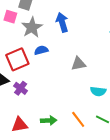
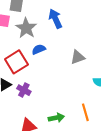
orange line: (78, 119) -> (85, 112), turned 30

